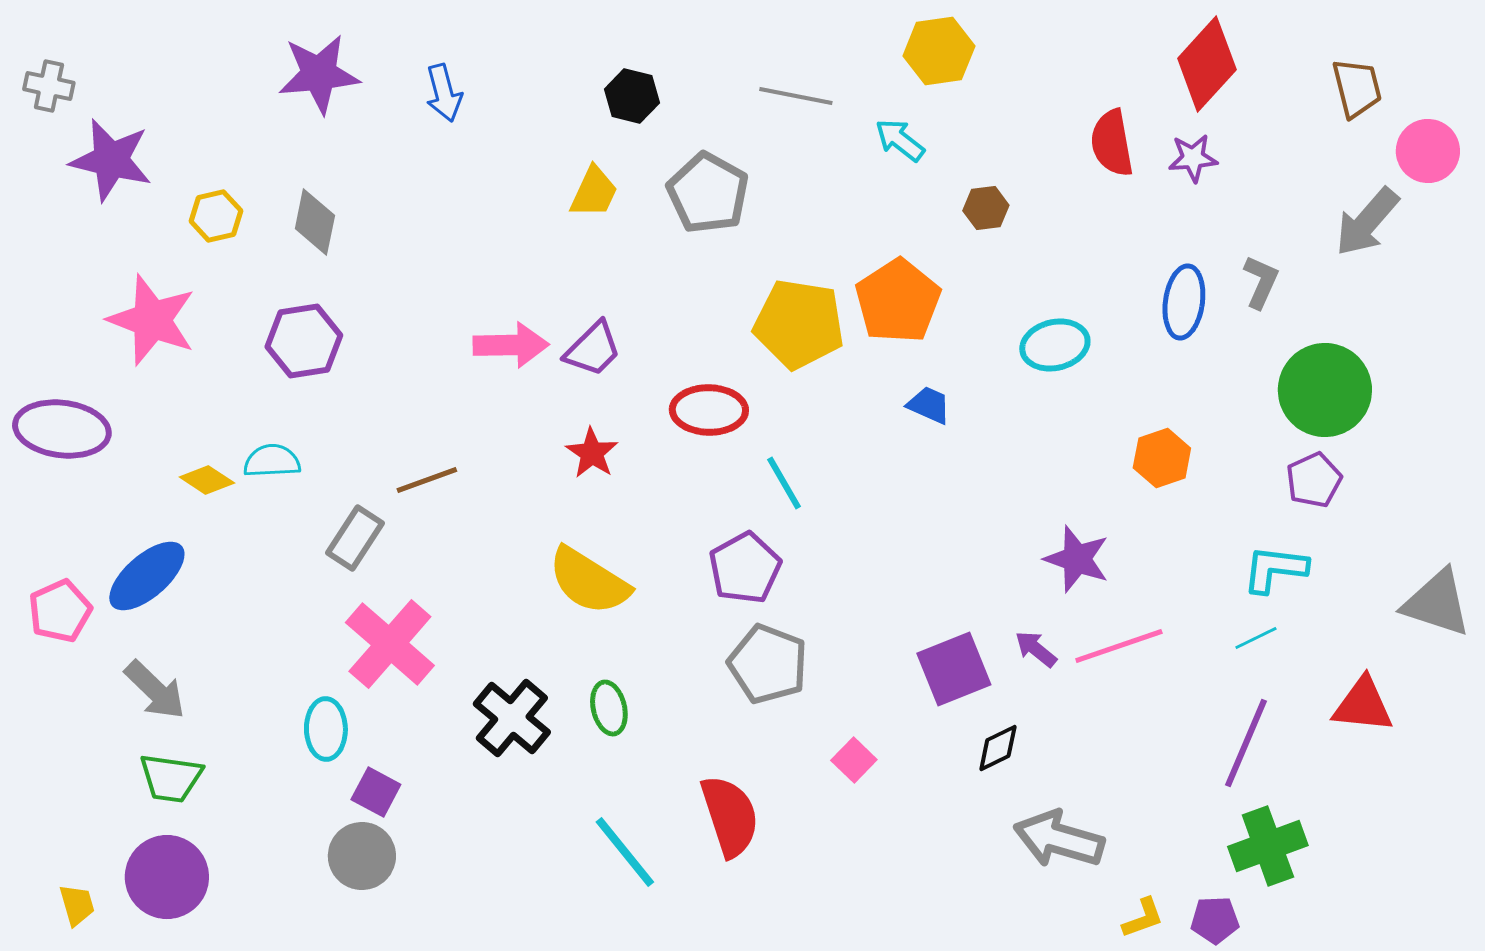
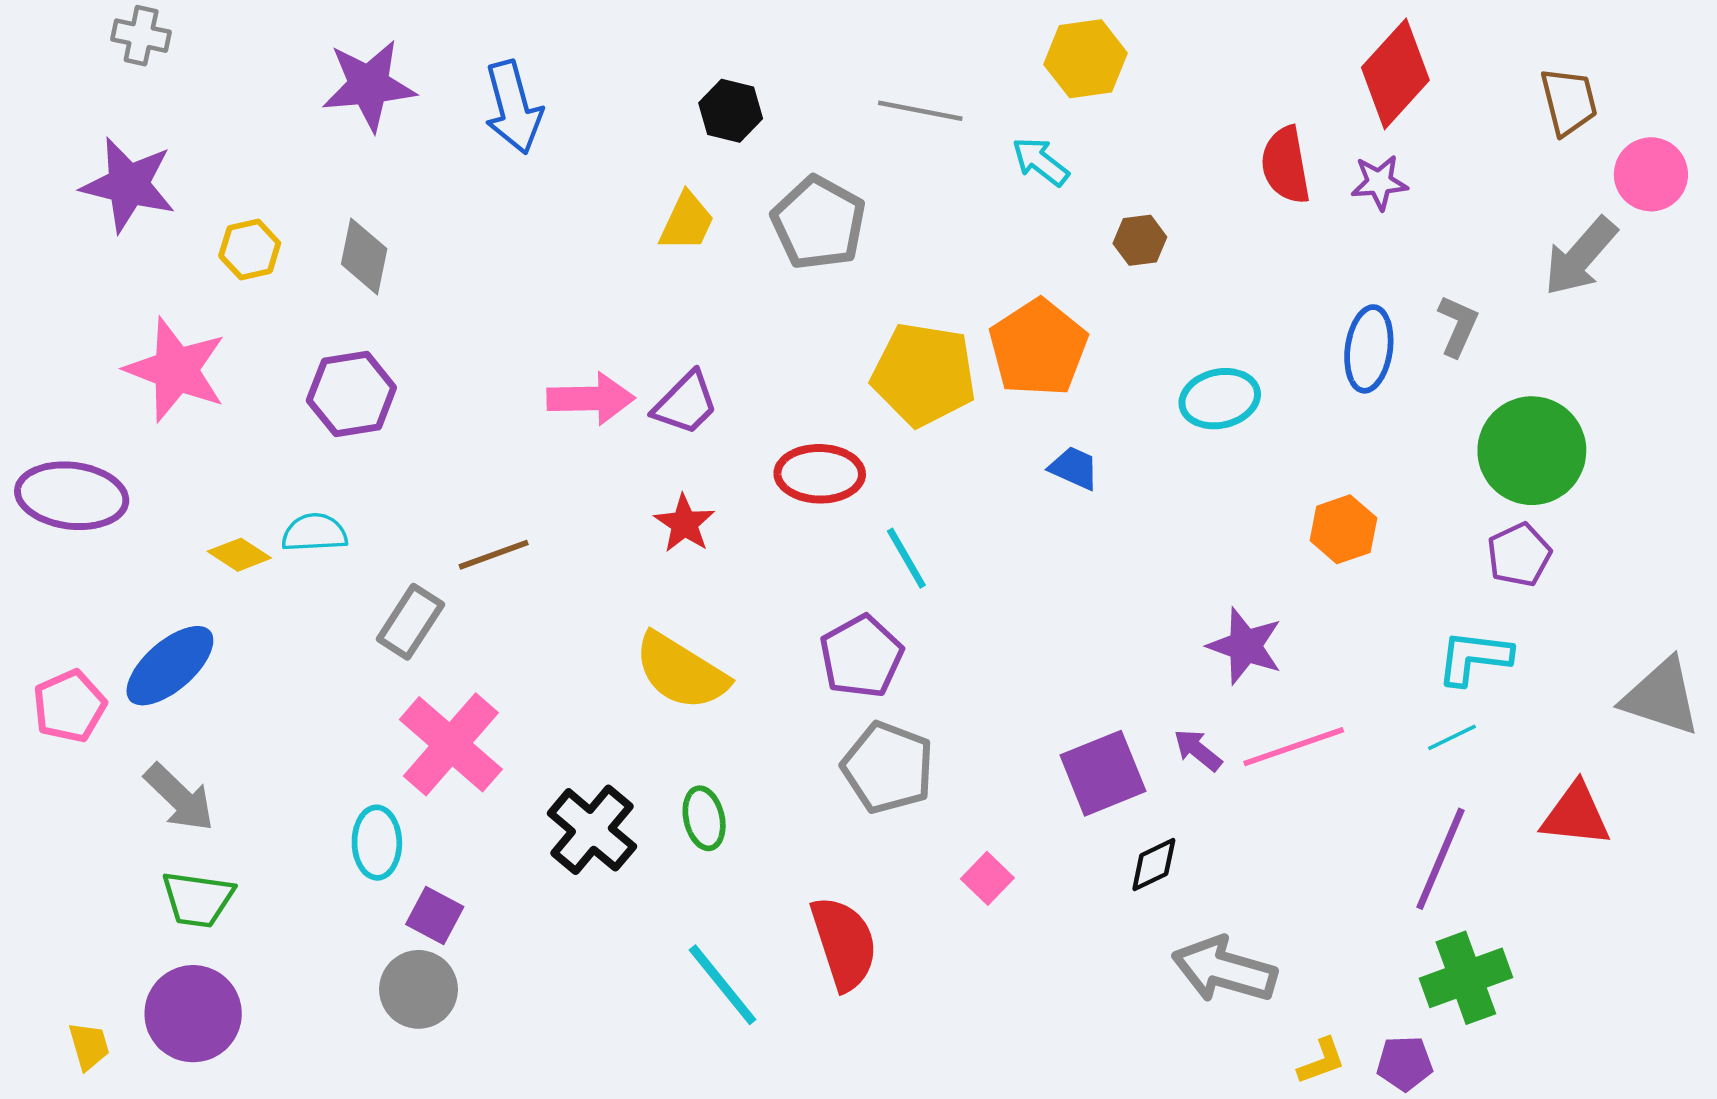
gray cross: (49, 86) -> (141, 36), moved
blue arrow: (444, 93) -> (513, 107), size x1.4

